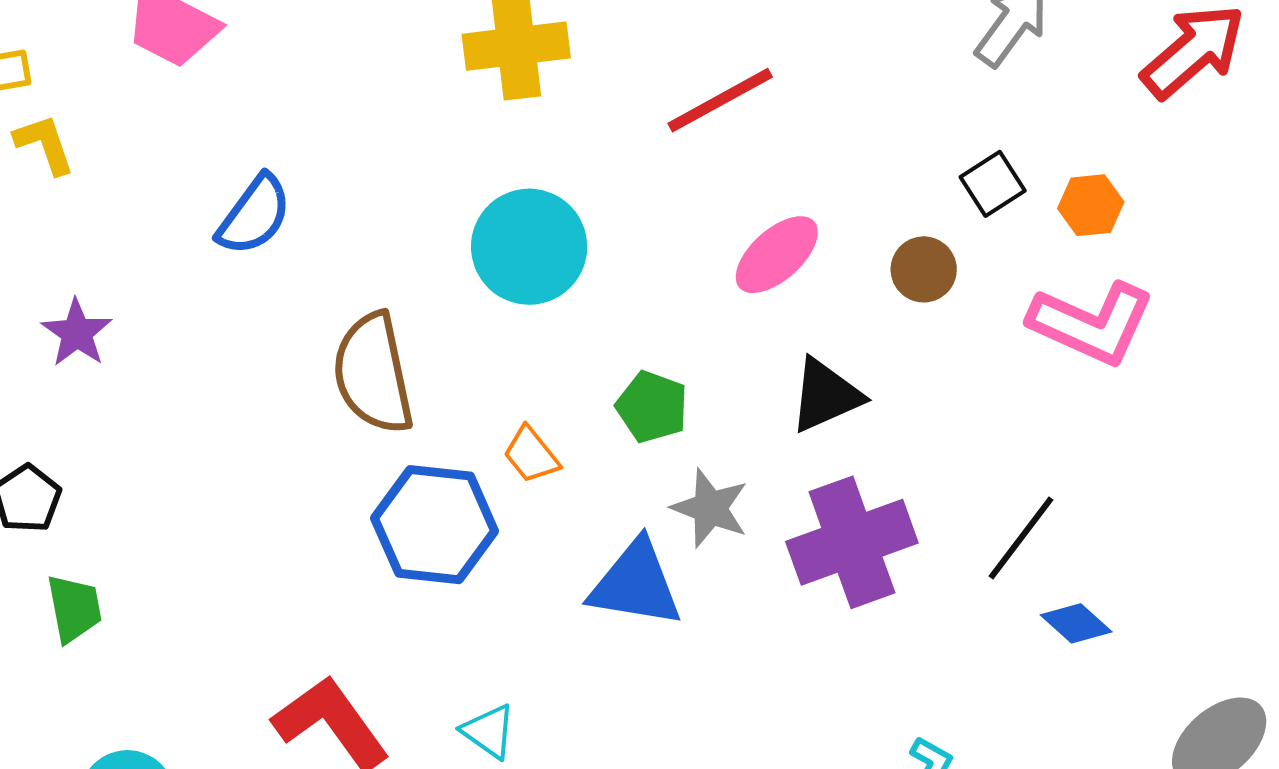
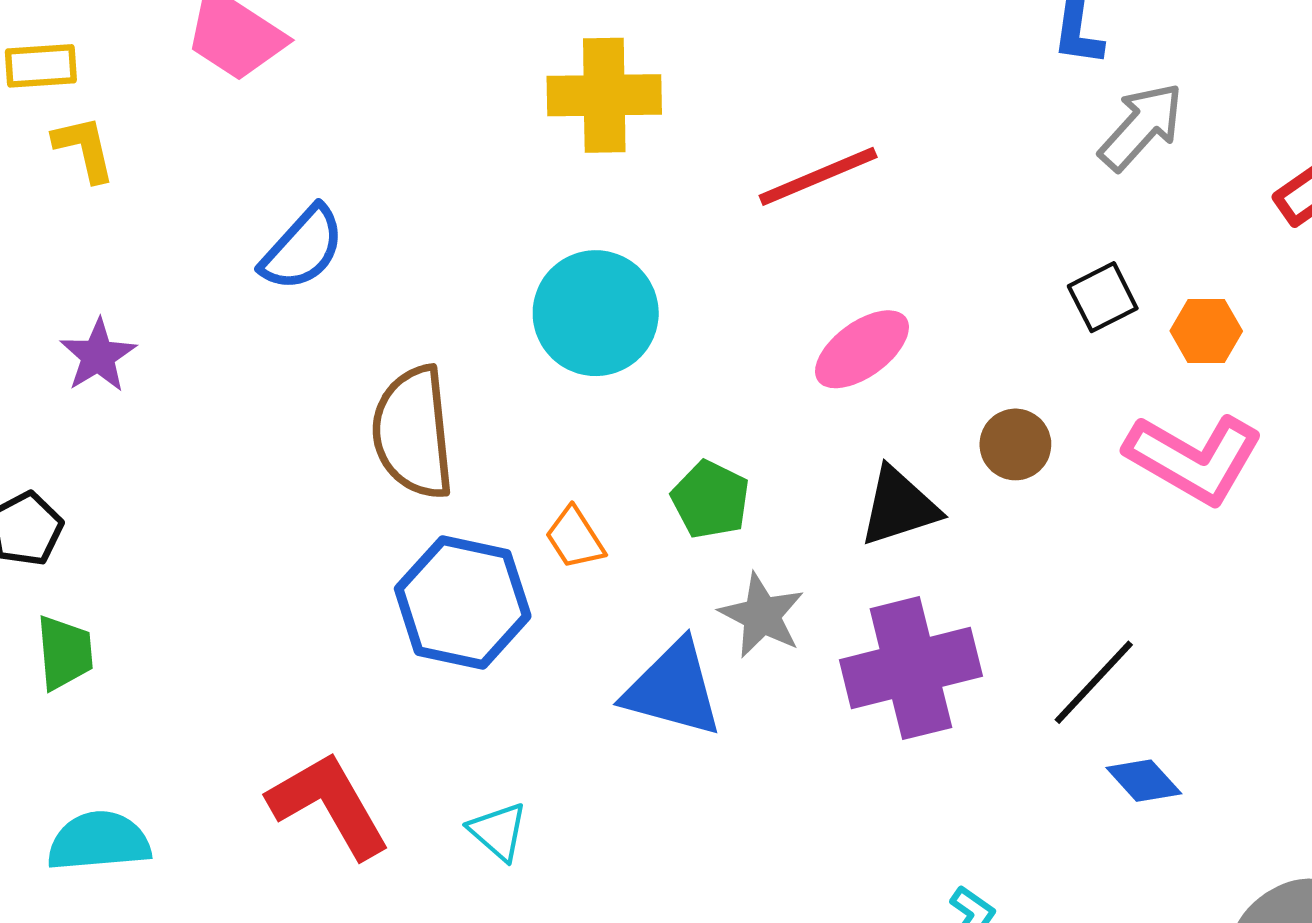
brown circle: (924, 269) -> (1015, 444), moved

